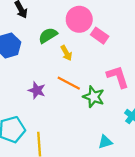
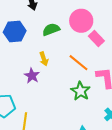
yellow arrow: (66, 53) -> (44, 59), moved
orange line: (69, 83) -> (79, 63), moved

